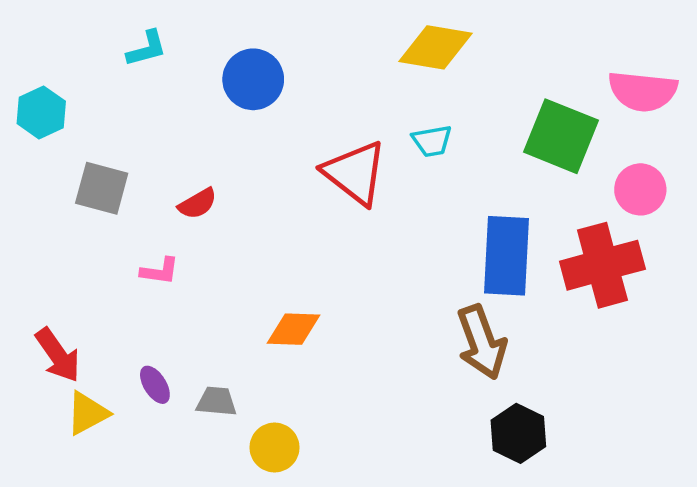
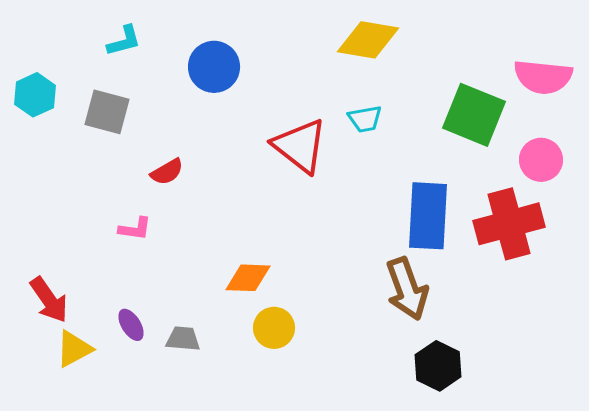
gray square: (102, 188) -> (107, 112), moved
yellow circle: (275, 448) -> (274, 328), moved

